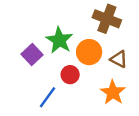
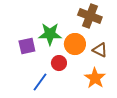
green star: (59, 40) -> (50, 34), turned -30
purple square: (32, 54) -> (27, 46), turned 30

